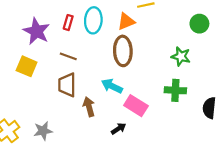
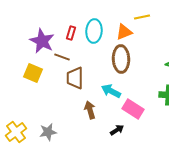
brown line: (68, 56) -> (62, 57), moved
brown trapezoid: (67, 85) -> (75, 78), moved

